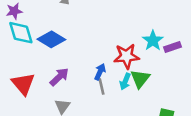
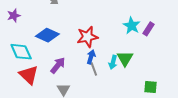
cyan diamond: (21, 33) -> (21, 52), moved
purple rectangle: (172, 47) -> (149, 29), turned -32
red star: (126, 56) -> (87, 37), moved

